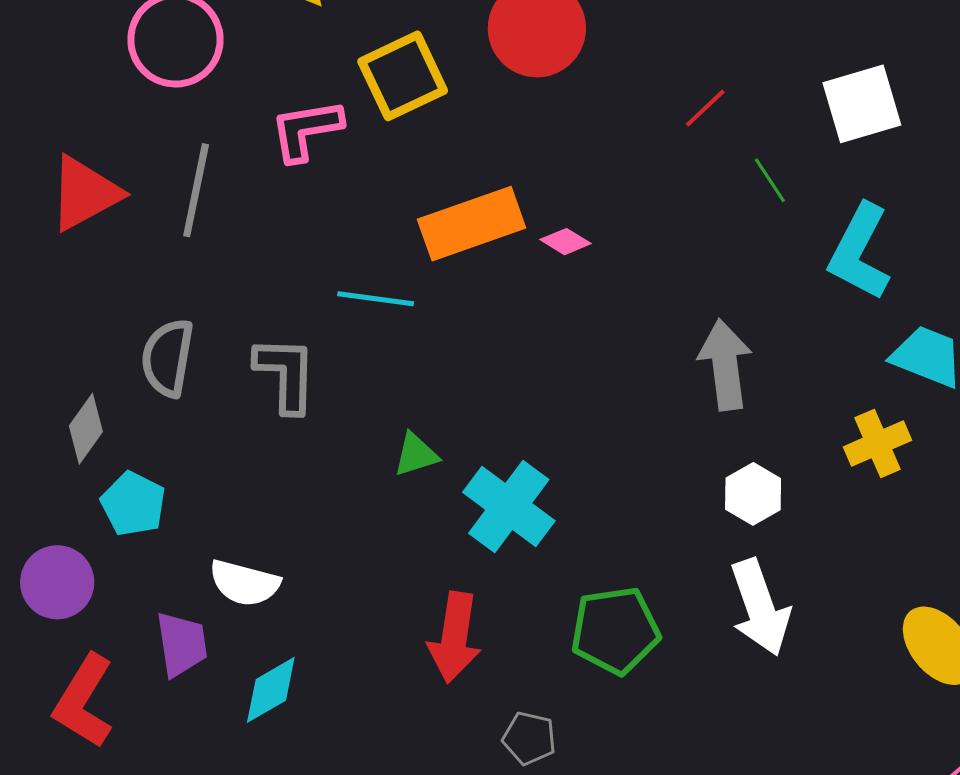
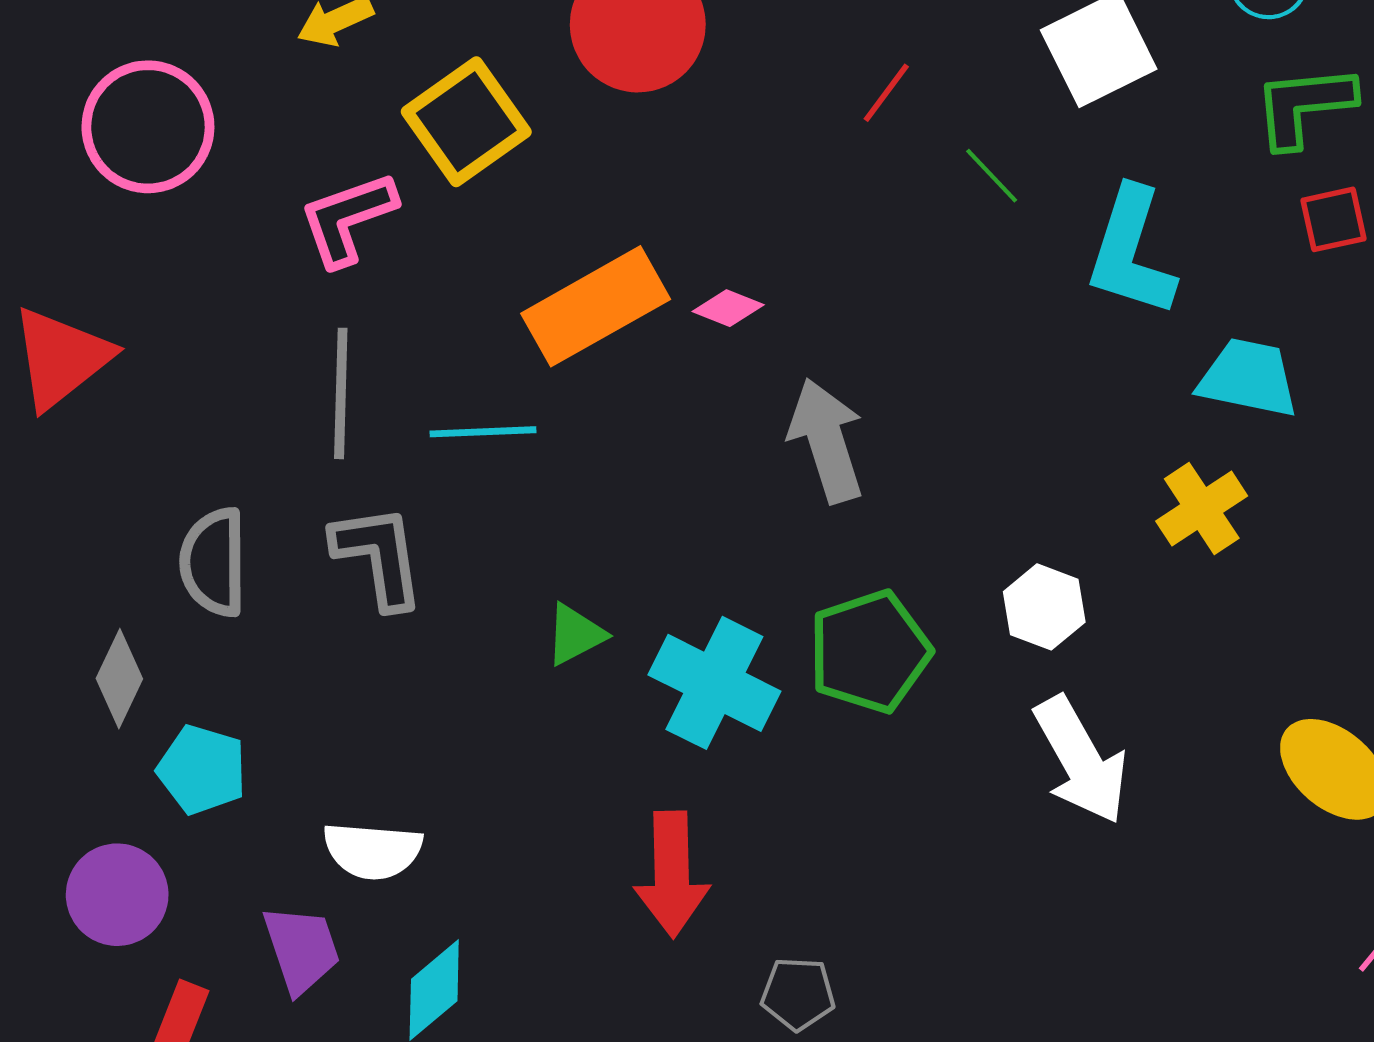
gray line: (196, 190) -> (341, 393), moved
gray arrow: (725, 365) -> (826, 441), moved
green pentagon: (615, 630) -> (870, 652), moved

